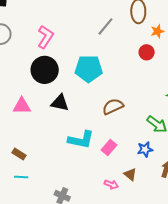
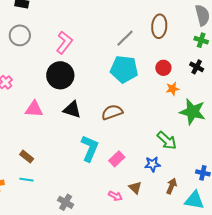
orange star: (157, 31) -> (173, 89), moved
cyan pentagon: (89, 69) -> (124, 69), moved
brown semicircle: (113, 107) -> (112, 112), moved
cyan L-shape: (81, 140) -> (90, 148), turned -84

